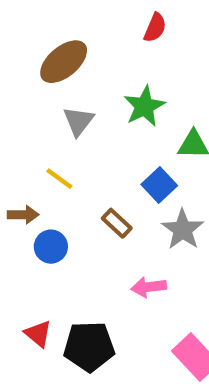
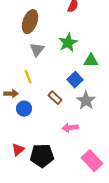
brown ellipse: (64, 62) -> (30, 22), turned -30
yellow line: (59, 179) -> (28, 77), turned 32
red triangle: (38, 334) -> (18, 150), turned 40

